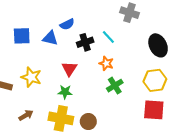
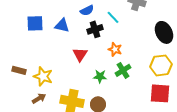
blue semicircle: (67, 24) -> (87, 10), moved
cyan line: (108, 37) -> (113, 17), moved
yellow star: (31, 77) -> (43, 76), moved
green star: (65, 92) -> (100, 76), moved

